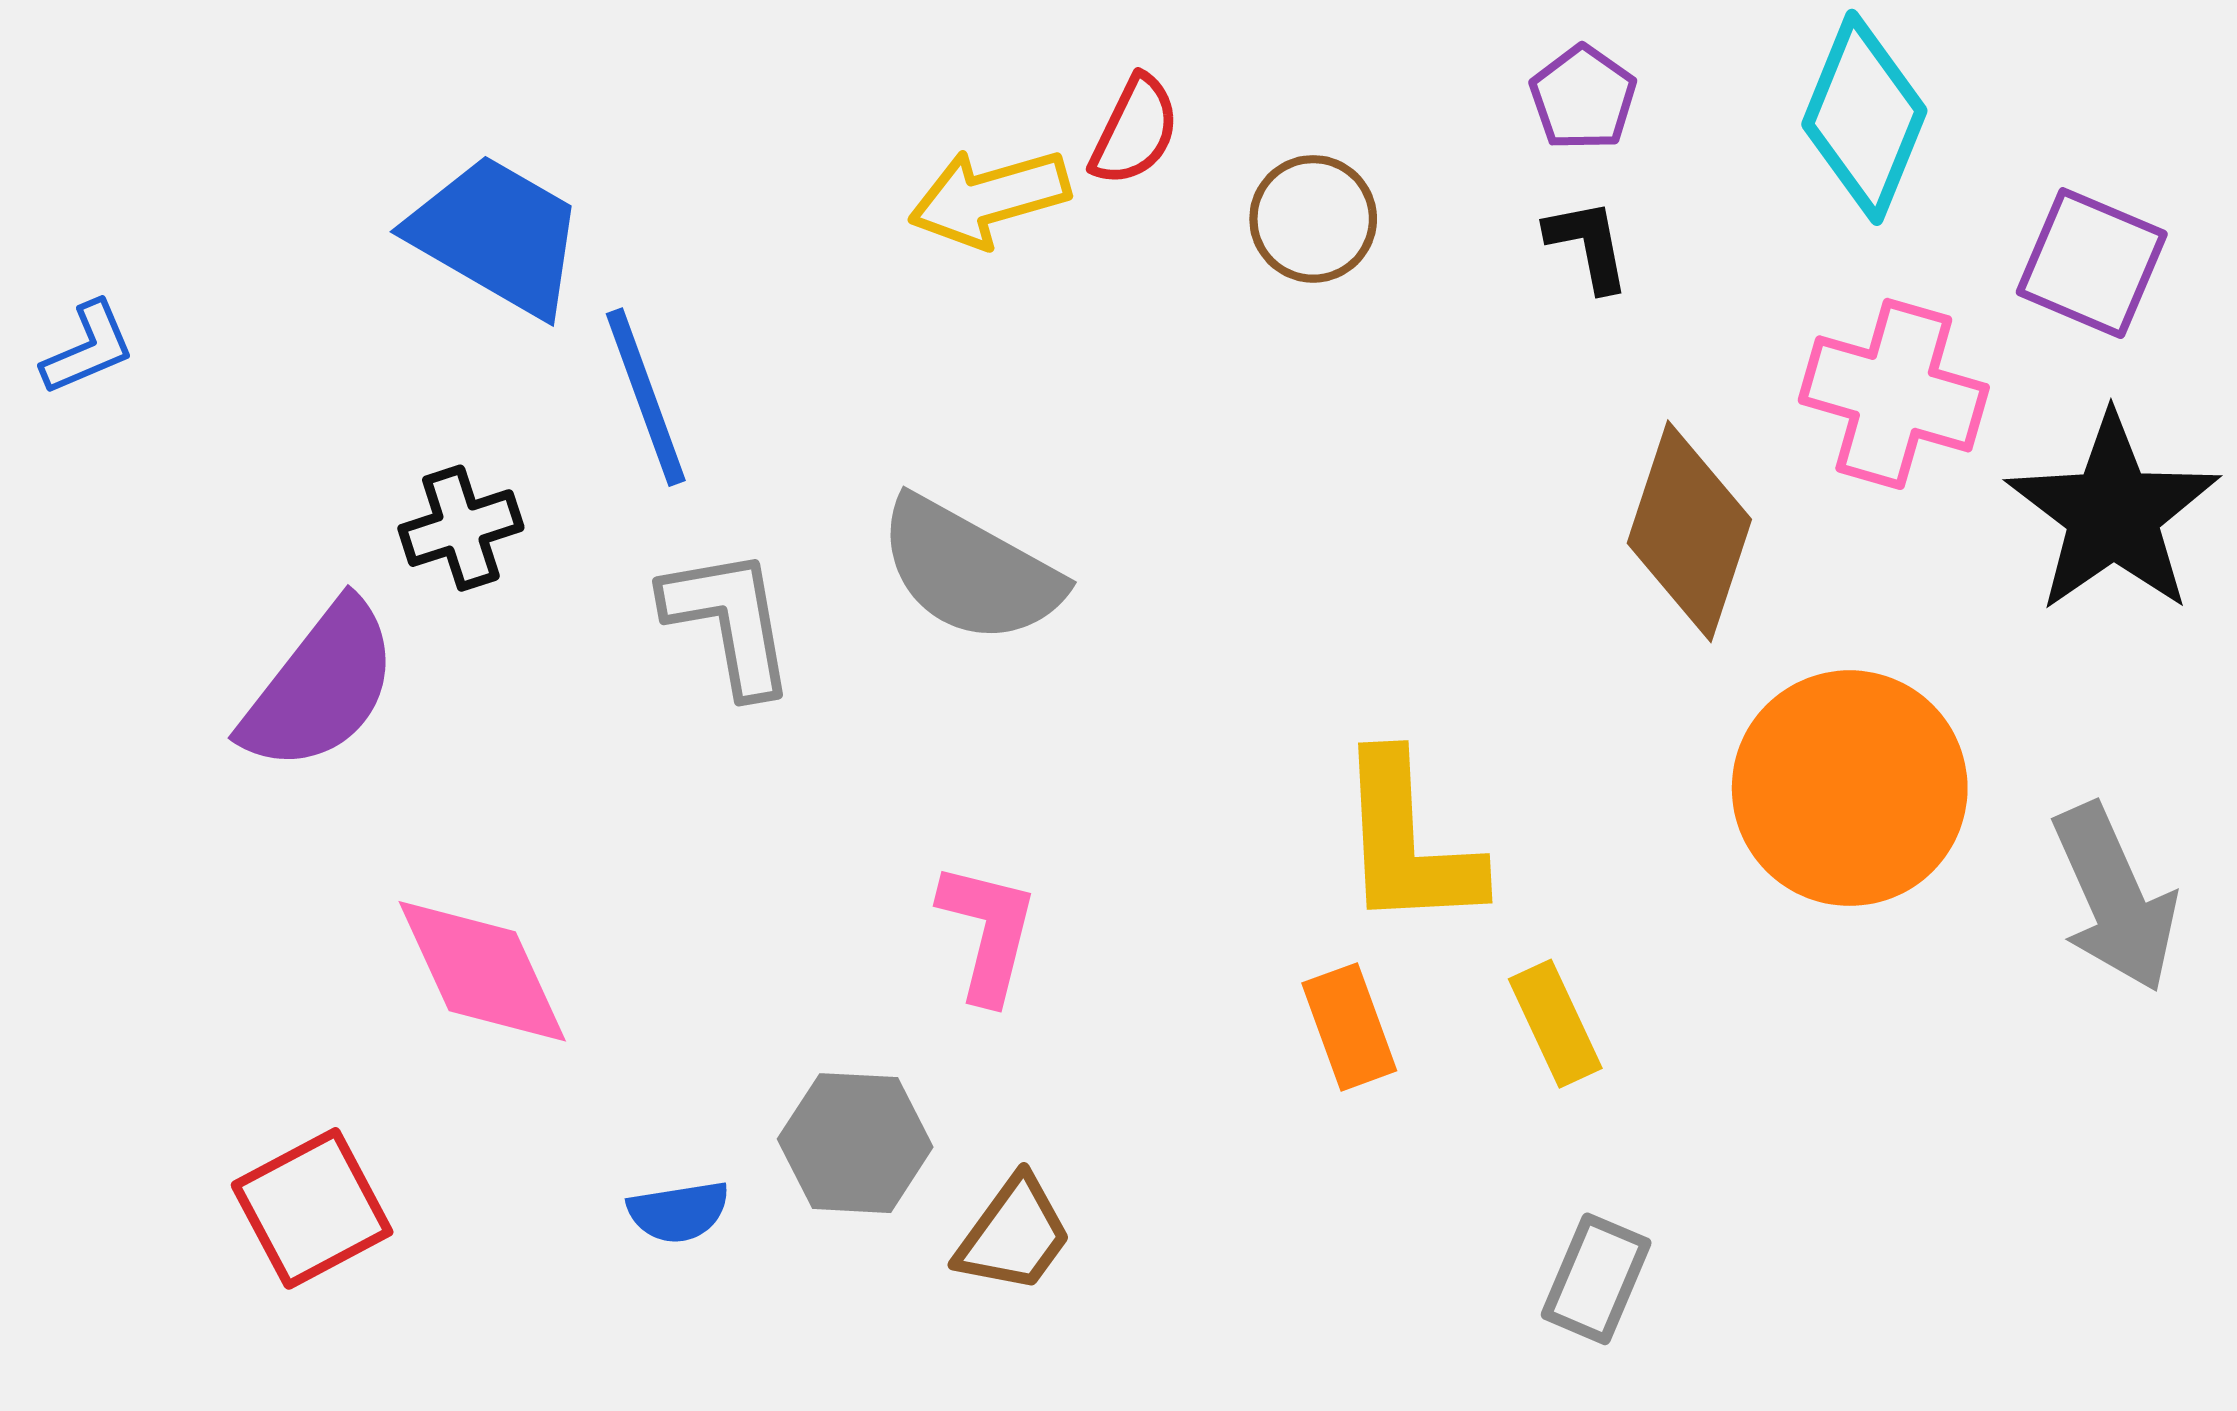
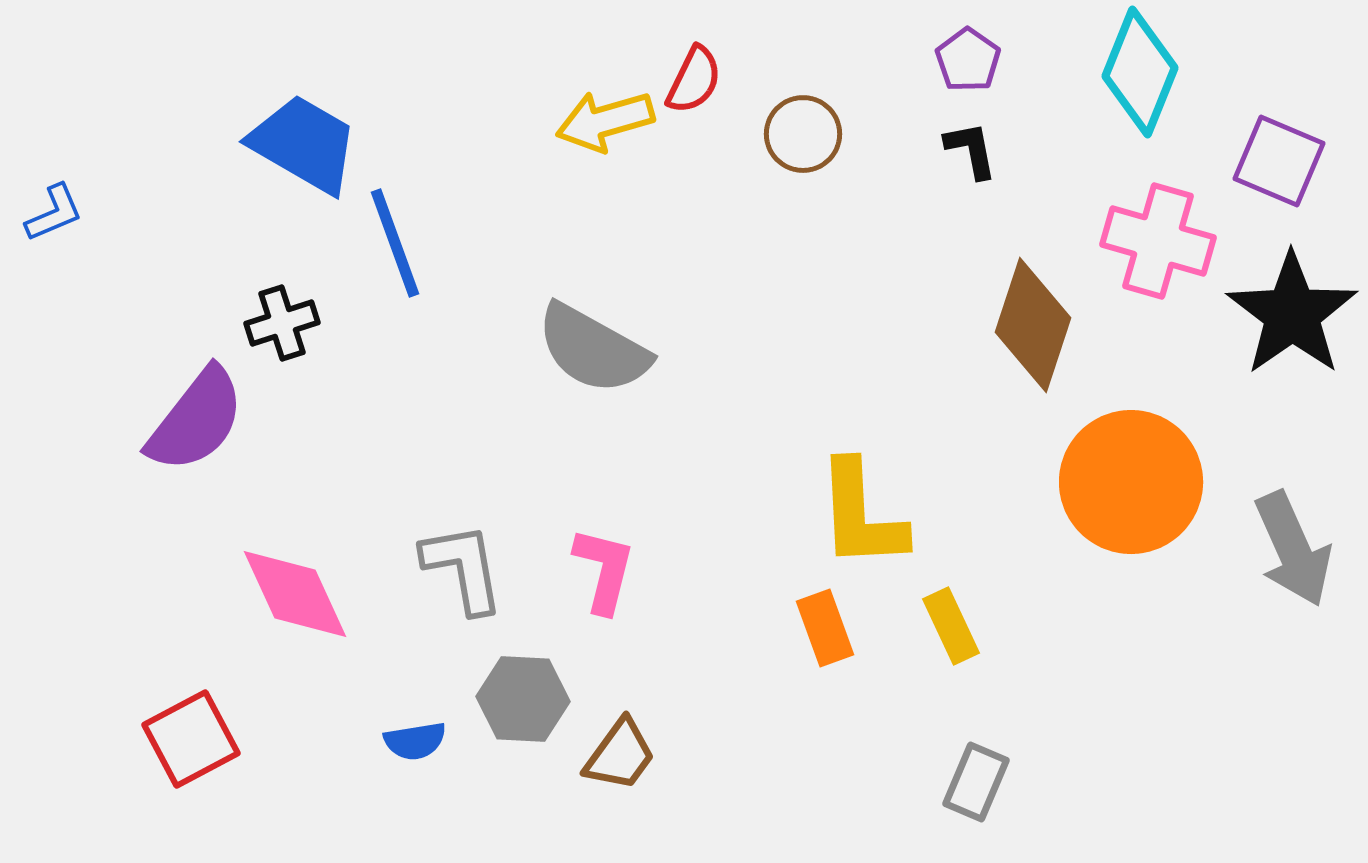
gray L-shape: (729, 621) -> (463, 568), moved

